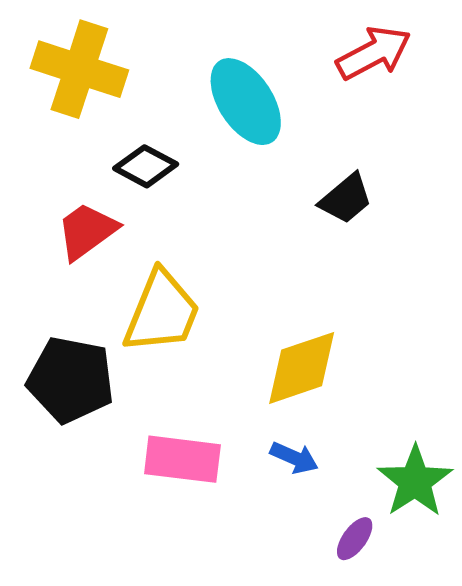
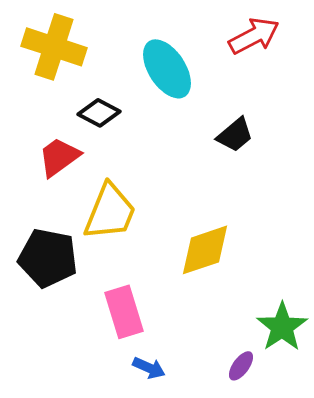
blue arrow: (294, 458) -> (149, 368), moved
pink rectangle: (182, 459) -> (124, 312), turned 66

